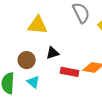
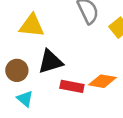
black triangle: (53, 53) -> (50, 62), size x1.5

